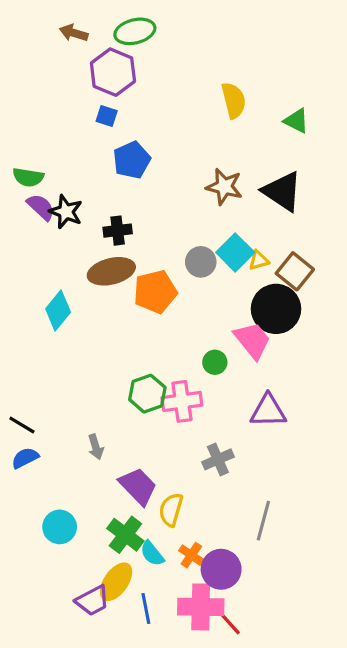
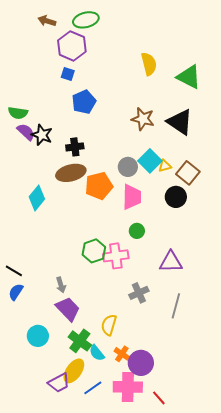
green triangle: (296, 121) -> (189, 77), size x1.5
black circle: (276, 309) -> (176, 197), size x0.7
pink trapezoid: (252, 340) -> (132, 197), moved, turned 40
blue semicircle: (25, 458) -> (16, 292), turned -30
purple trapezoid: (138, 486) -> (68, 309), moved
gray line: (263, 521) -> (176, 306), moved
blue line: (146, 608) -> (93, 388), turned 66
red line: (231, 624) -> (159, 398), moved

